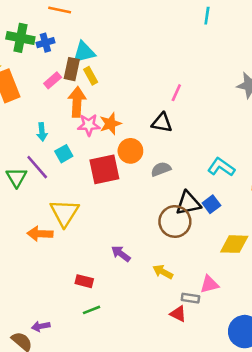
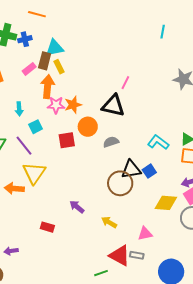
cyan line: (207, 16) -> (163, 32), moved
black triangle: (162, 123) -> (113, 106), size x1.4
purple line: (37, 167) -> (24, 146), moved
red square: (104, 169) -> (67, 140), size x0.7
gray rectangle: (190, 298) -> (137, 255), moved
green line: (92, 310) -> (101, 273), moved
red triangle: (178, 314) -> (120, 256), size x1.6
purple arrow: (41, 326) -> (11, 251), moved

